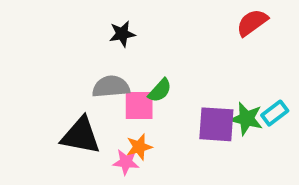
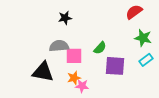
green semicircle: (160, 90) -> (100, 48), moved
green star: (246, 119) -> (143, 38), moved
pink star: (126, 162) -> (82, 86), moved

